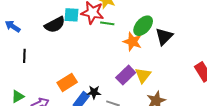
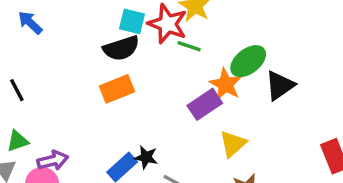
black semicircle: (55, 25) -> (121, 48), moved
black line: (24, 56) -> (17, 90), moved, turned -40
purple rectangle: (126, 75) -> (205, 104), moved
orange rectangle: (67, 82) -> (117, 89), moved

